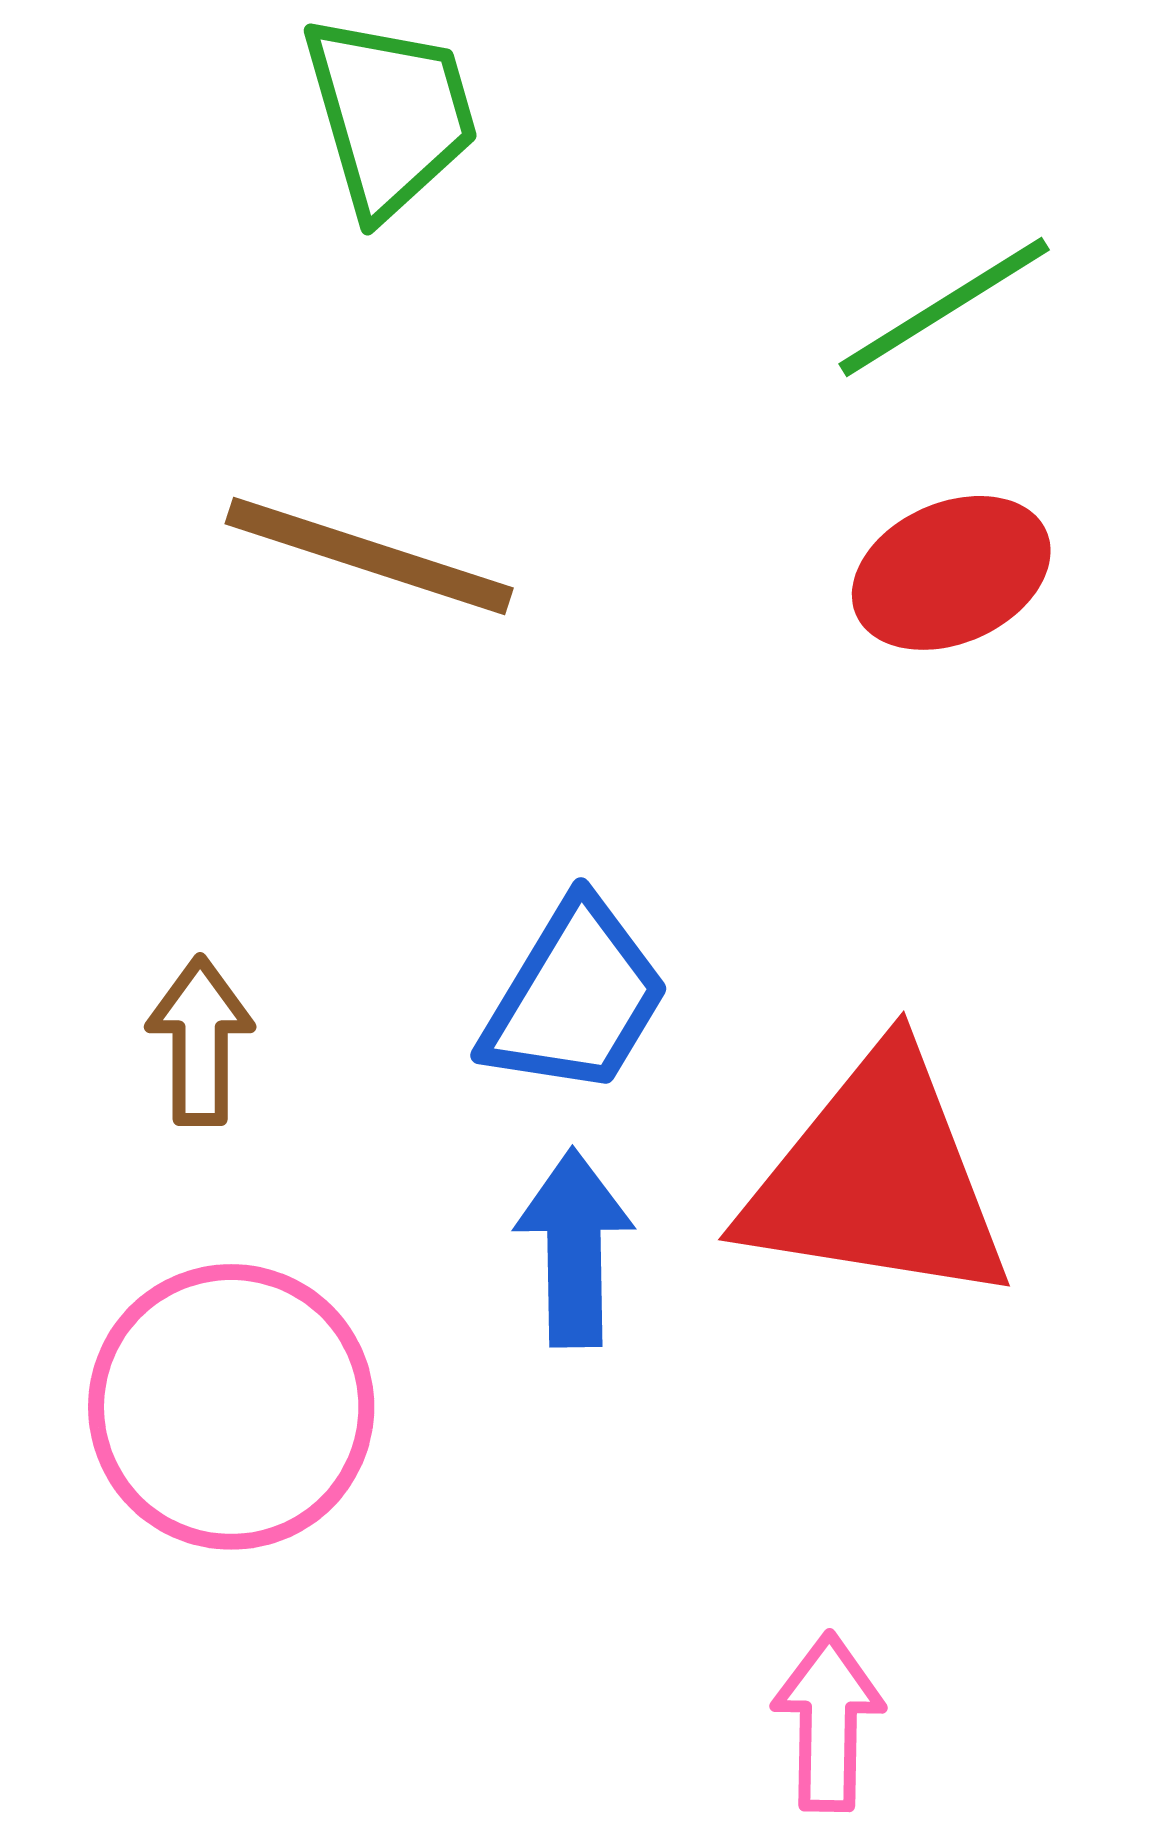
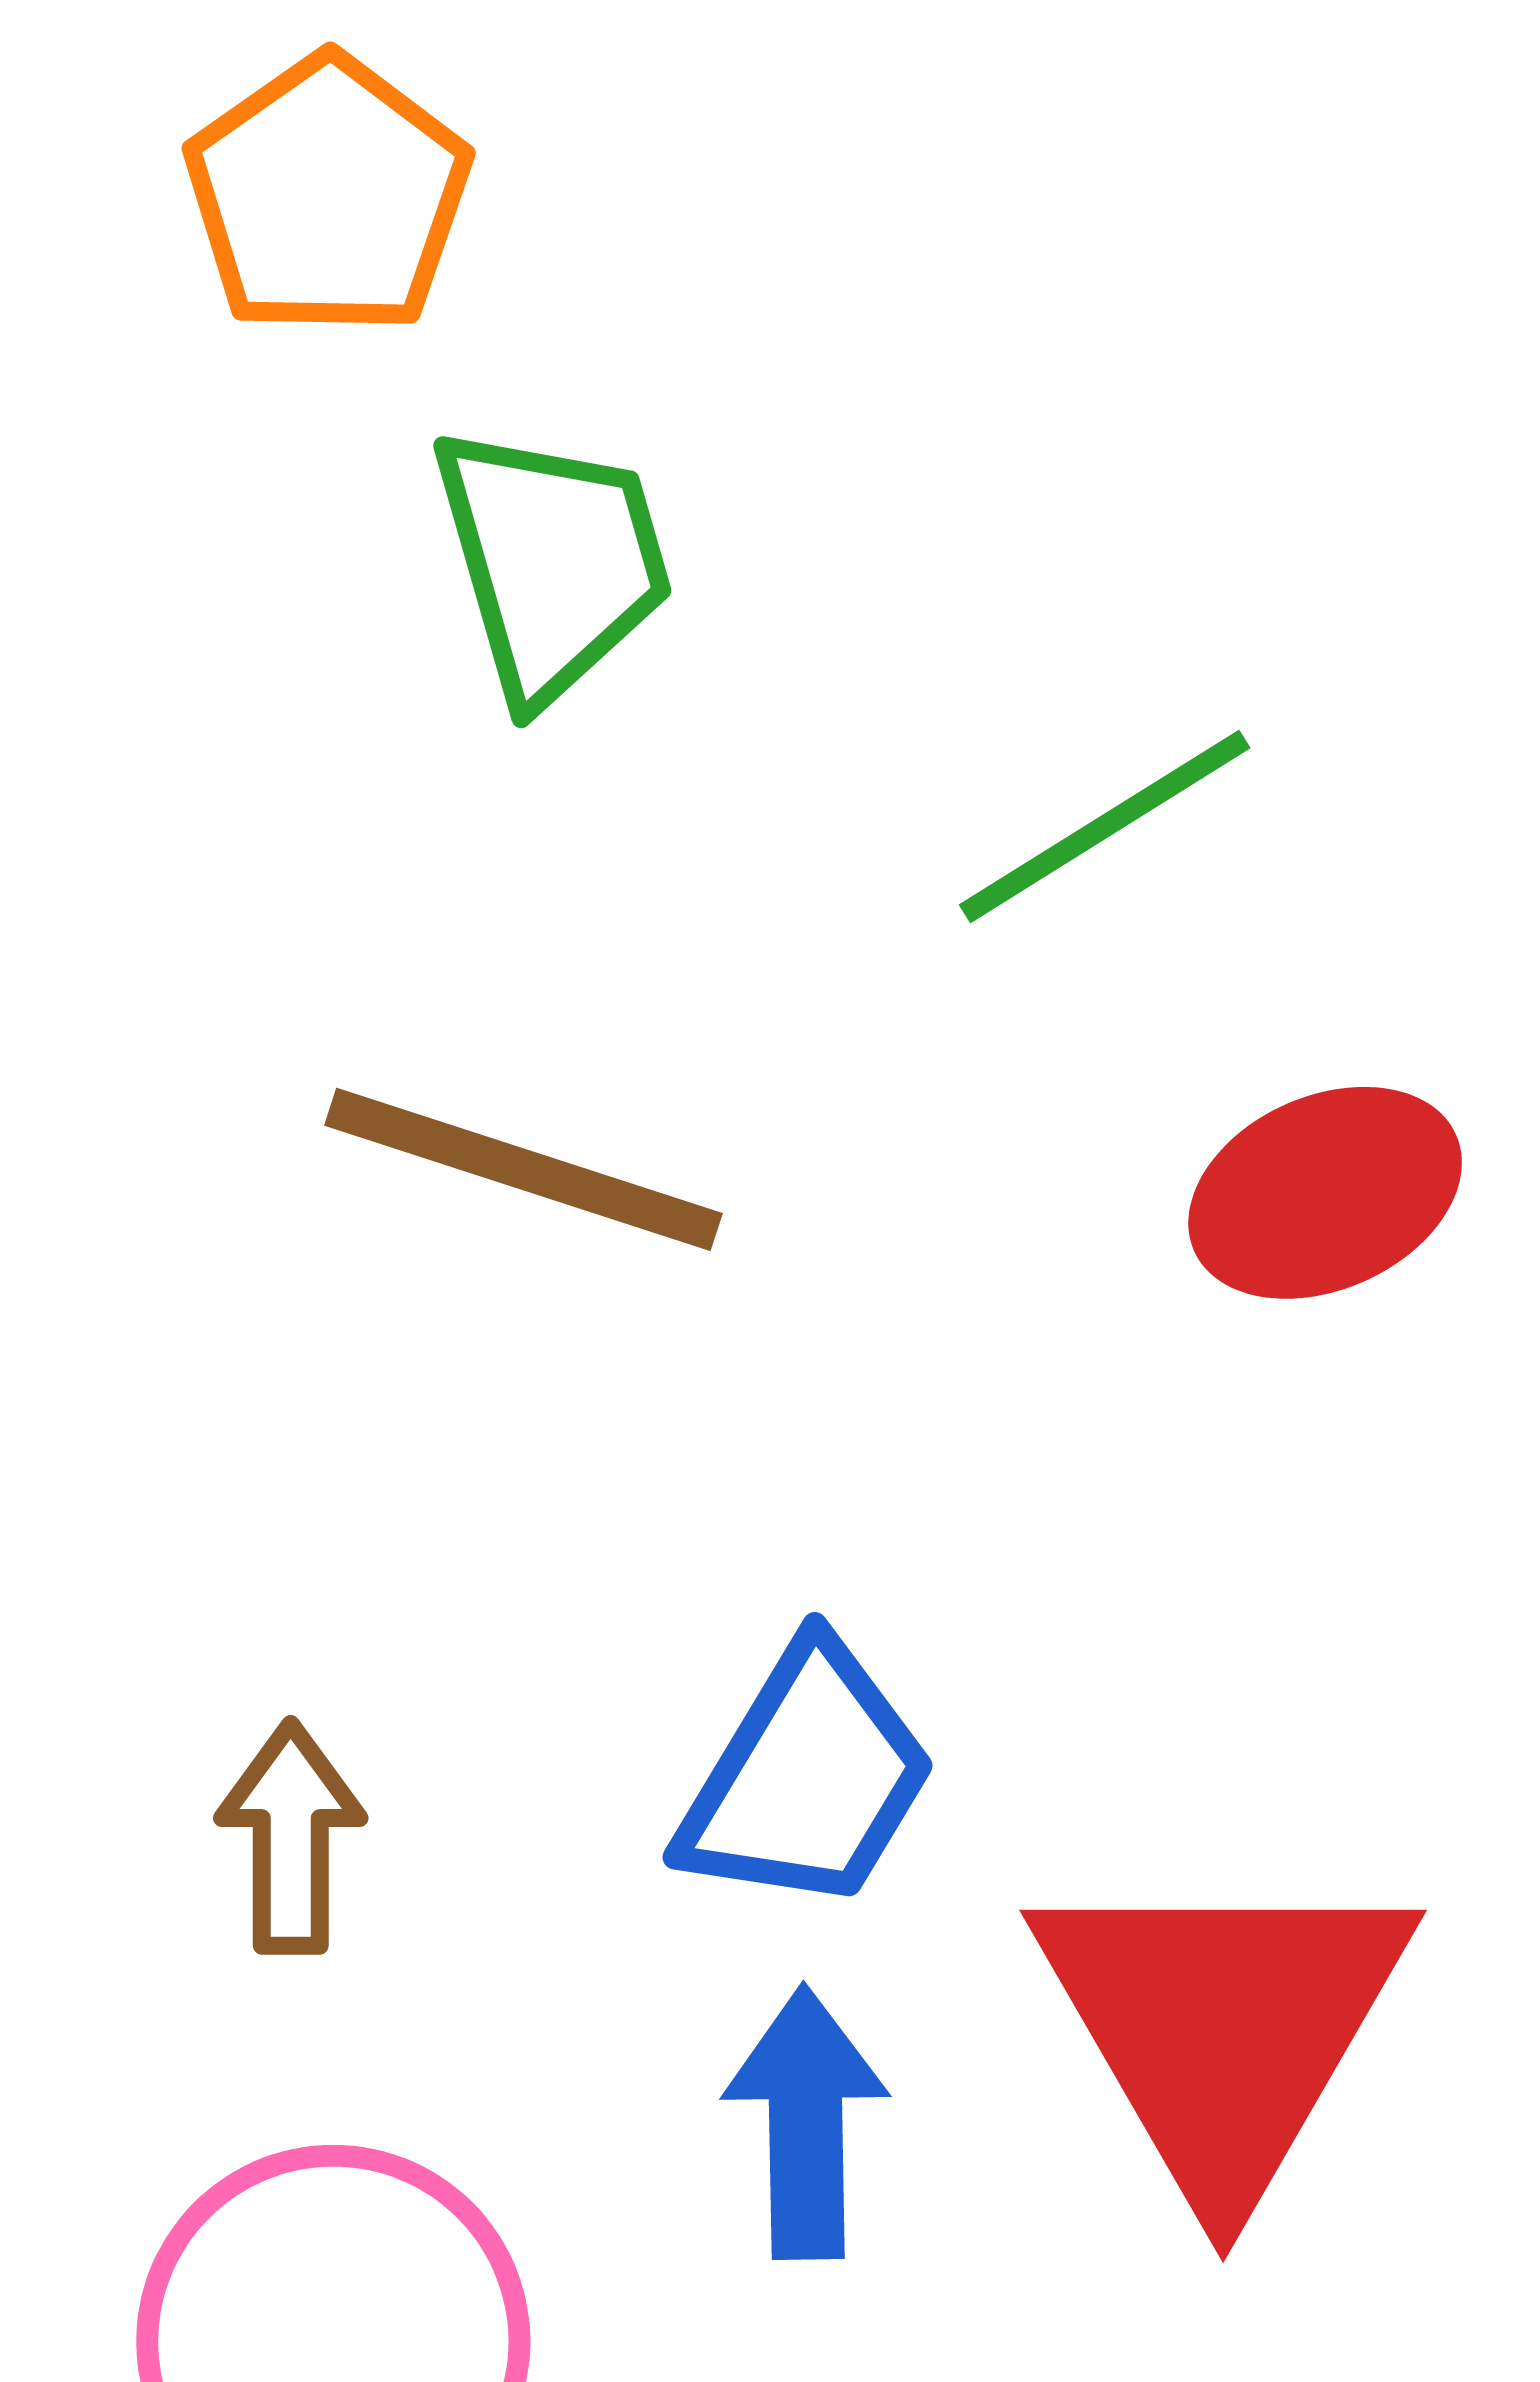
green line: (944, 307) -> (1105, 826), moved
red triangle: (877, 1179) -> (1223, 2028), turned 51

